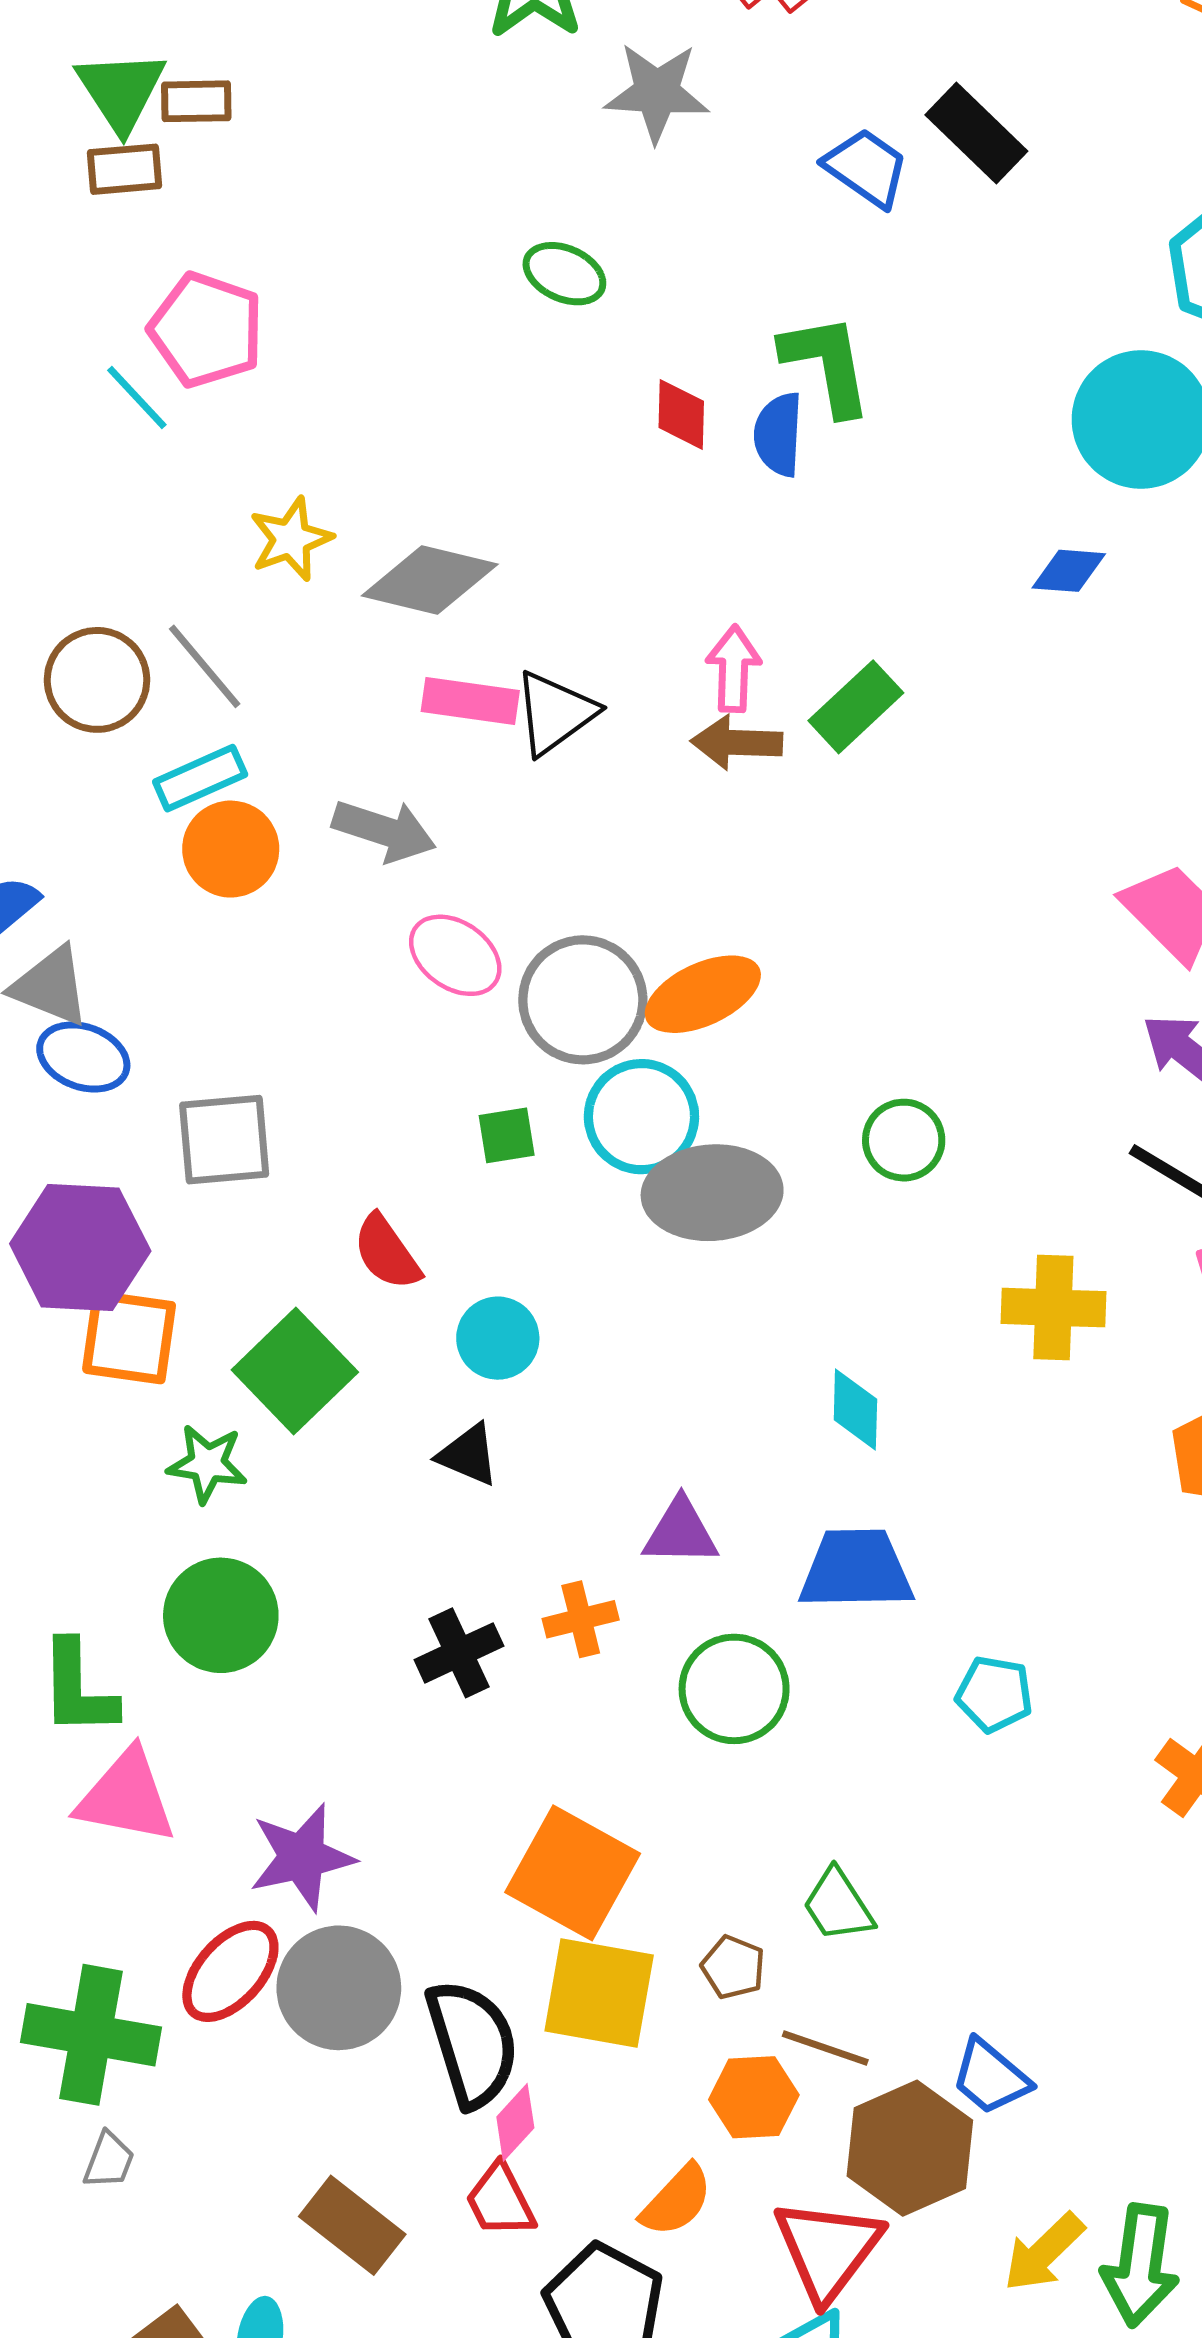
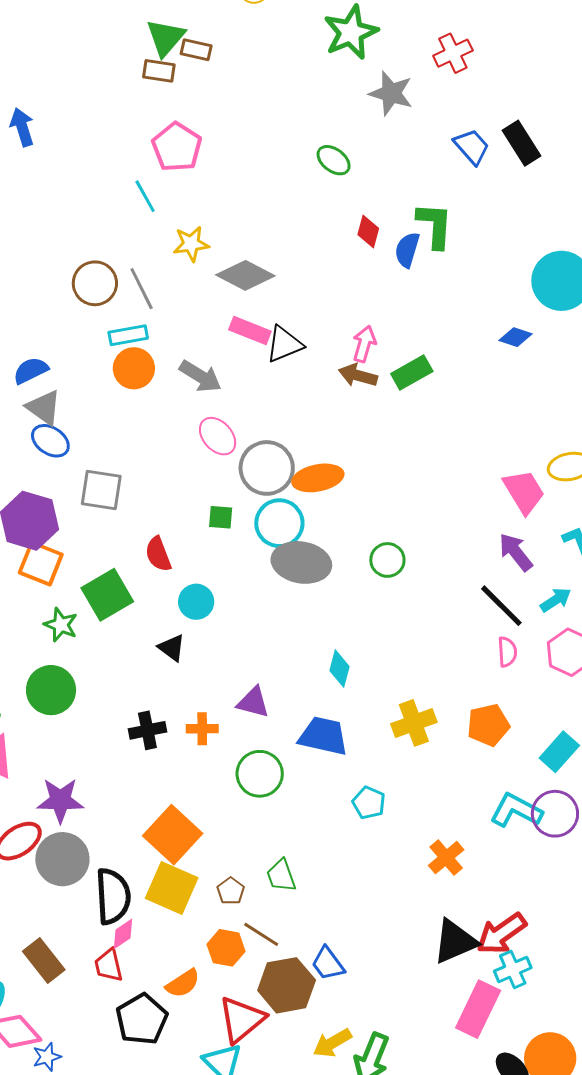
cyan line: (137, 397) -> (145, 196), moved
yellow cross: (1053, 1308) -> (414, 723), moved, turned -36

